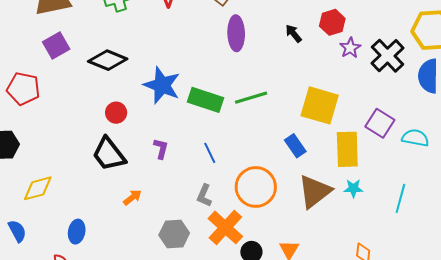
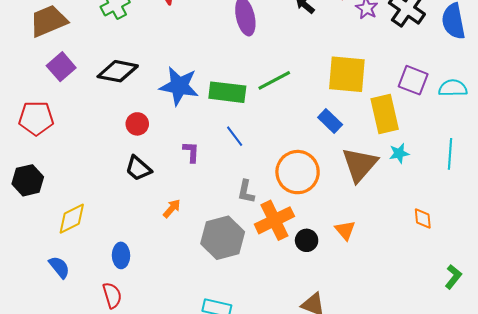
blue line: (210, 153) -> (235, 136), moved
black trapezoid: (109, 154) -> (138, 168), size x0.7
orange cross: (225, 227) -> (274, 220), turned 33
gray hexagon: (174, 234) -> (223, 238), size x1.4

